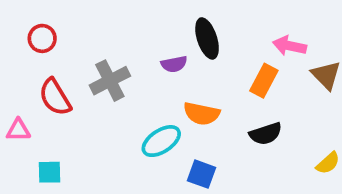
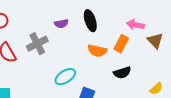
purple semicircle: (174, 64) -> (61, 24), moved
orange semicircle: (202, 114) -> (97, 51), moved

